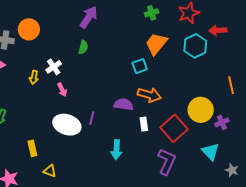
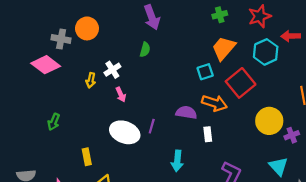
purple arrow: (89, 17) -> (152, 17), turned 125
red square: (174, 128) -> (241, 83), moved

